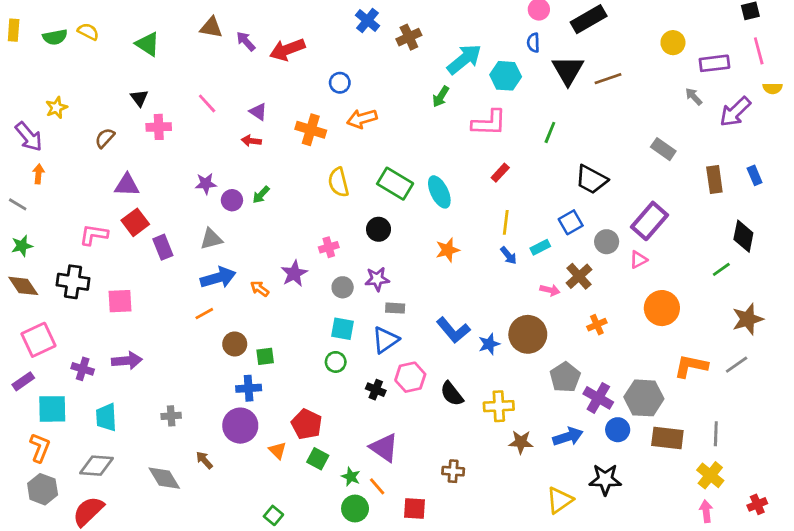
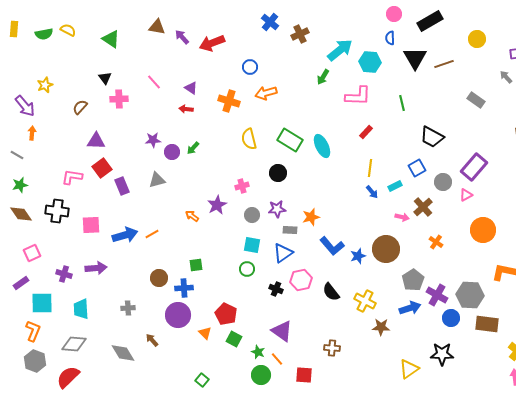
yellow circle: (673, 43) -> (477, 39), moved
green line: (550, 132) -> (402, 103), turned -35
gray rectangle: (663, 149) -> (476, 100), moved
orange star: (448, 250) -> (311, 217), moved
blue arrow: (218, 278) -> (125, 235), moved
orange cross: (597, 325) -> (436, 242), turned -32
pink square: (38, 340) -> (32, 253), size x0.7
brown circle: (235, 344) -> (159, 278), moved
yellow cross: (499, 406) -> (365, 301), turned 30
blue arrow: (568, 437) -> (410, 308), moved

